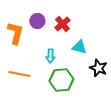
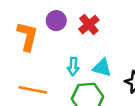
cyan triangle: (79, 47) -> (102, 68), moved

